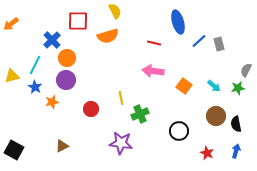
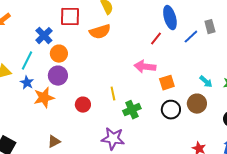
red line: (154, 43) -> (156, 39), moved, turned -64
gray rectangle: (219, 44) -> (210, 27), moved
orange square: (184, 86) -> (167, 83), moved, turned 35
orange star: (52, 102) -> (44, 98), size x1.5
brown circle: (216, 116) -> (197, 104), moved
black circle: (179, 131) -> (171, 110), moved

